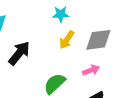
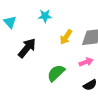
cyan star: (61, 14) -> (45, 16), moved

